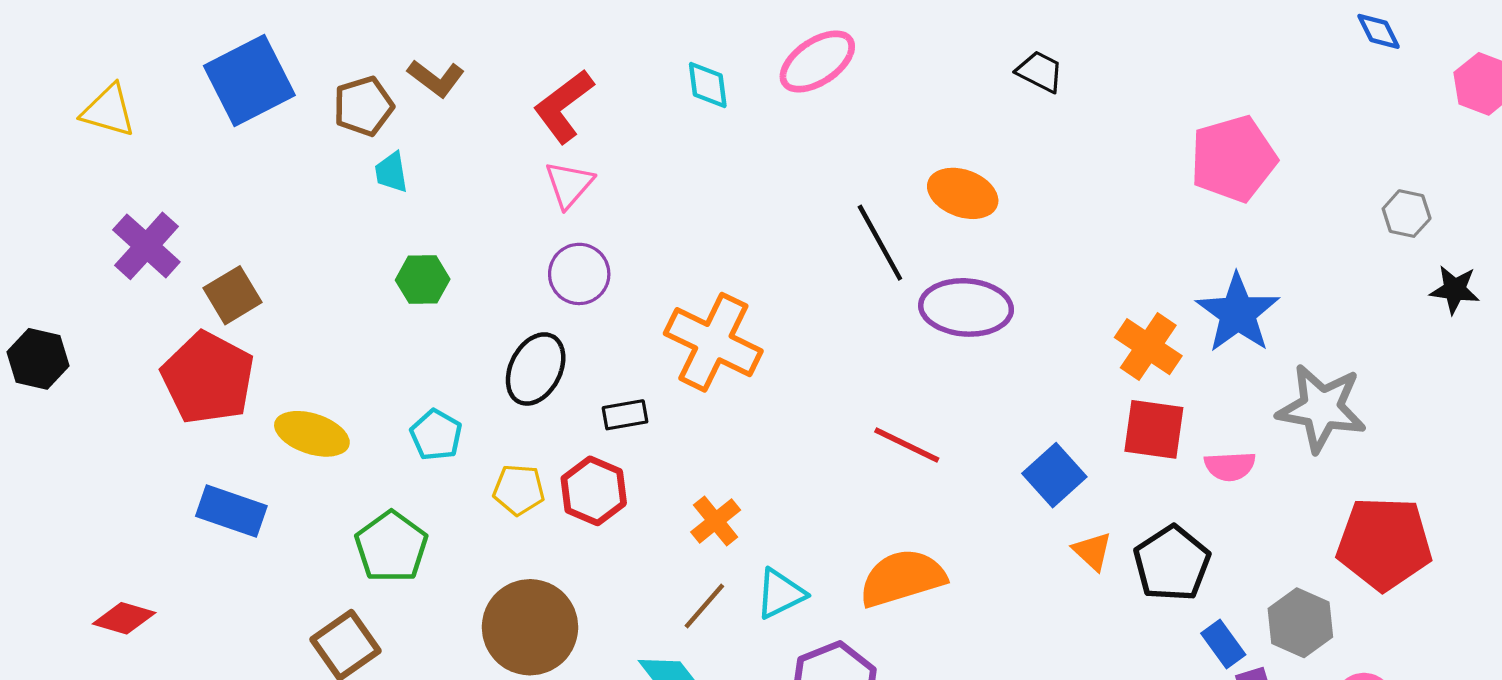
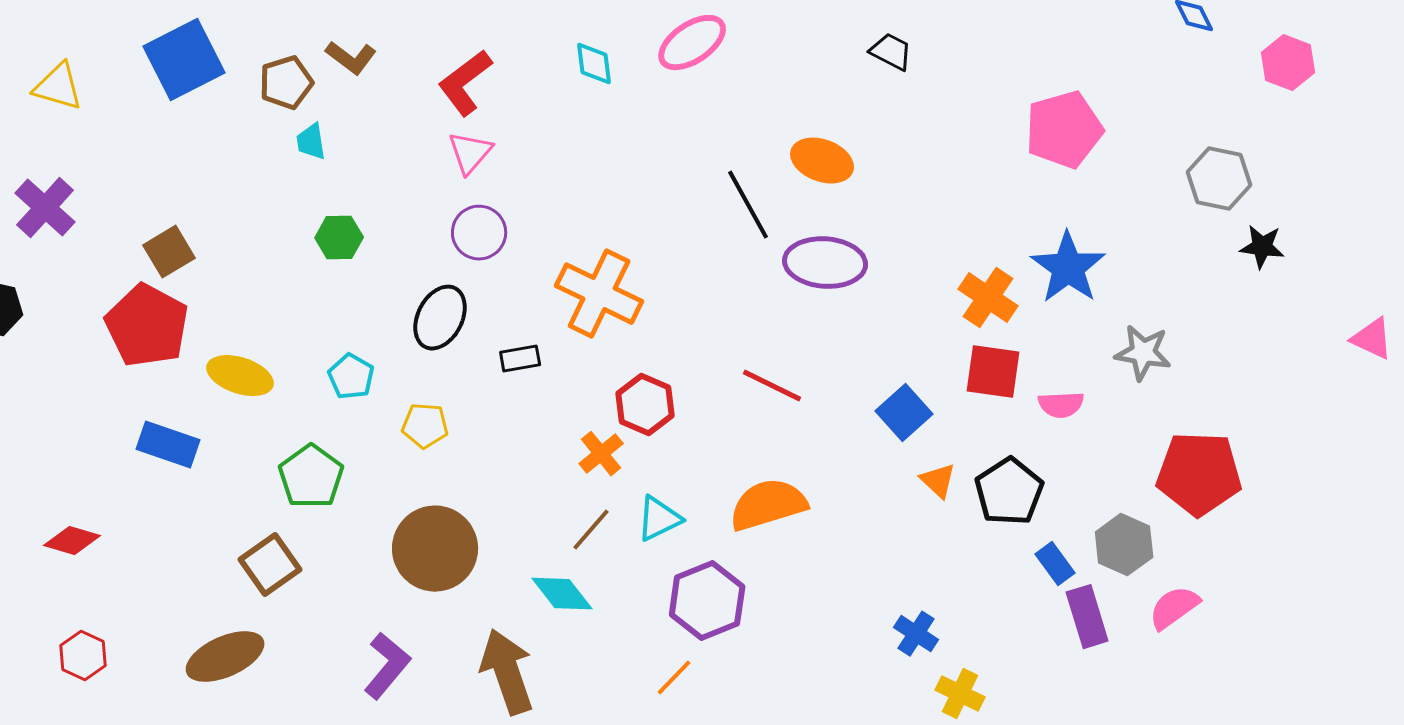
gray hexagon: (1407, 214) -> (1219, 179), size x1.5
purple cross: (146, 246) -> (45, 208), moved
gray star: (1322, 408) -> (1143, 353), size x0.7
red hexagon: (594, 491) -> (645, 405), moved

